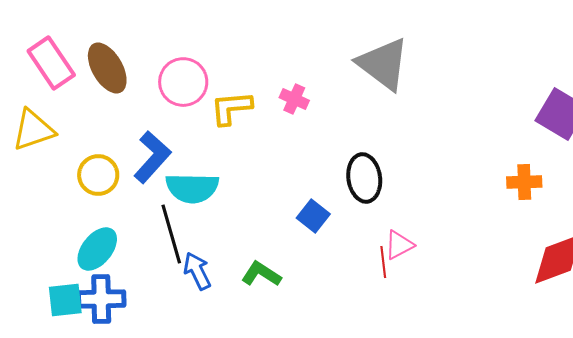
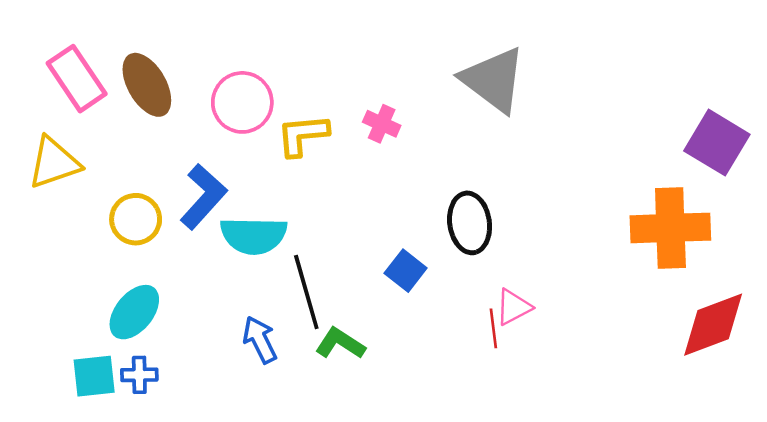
orange cross: (524, 182) -> (670, 228), size x1.8
black line: (171, 234) -> (306, 292), moved
blue cross: (101, 299) -> (139, 375), size x0.6

